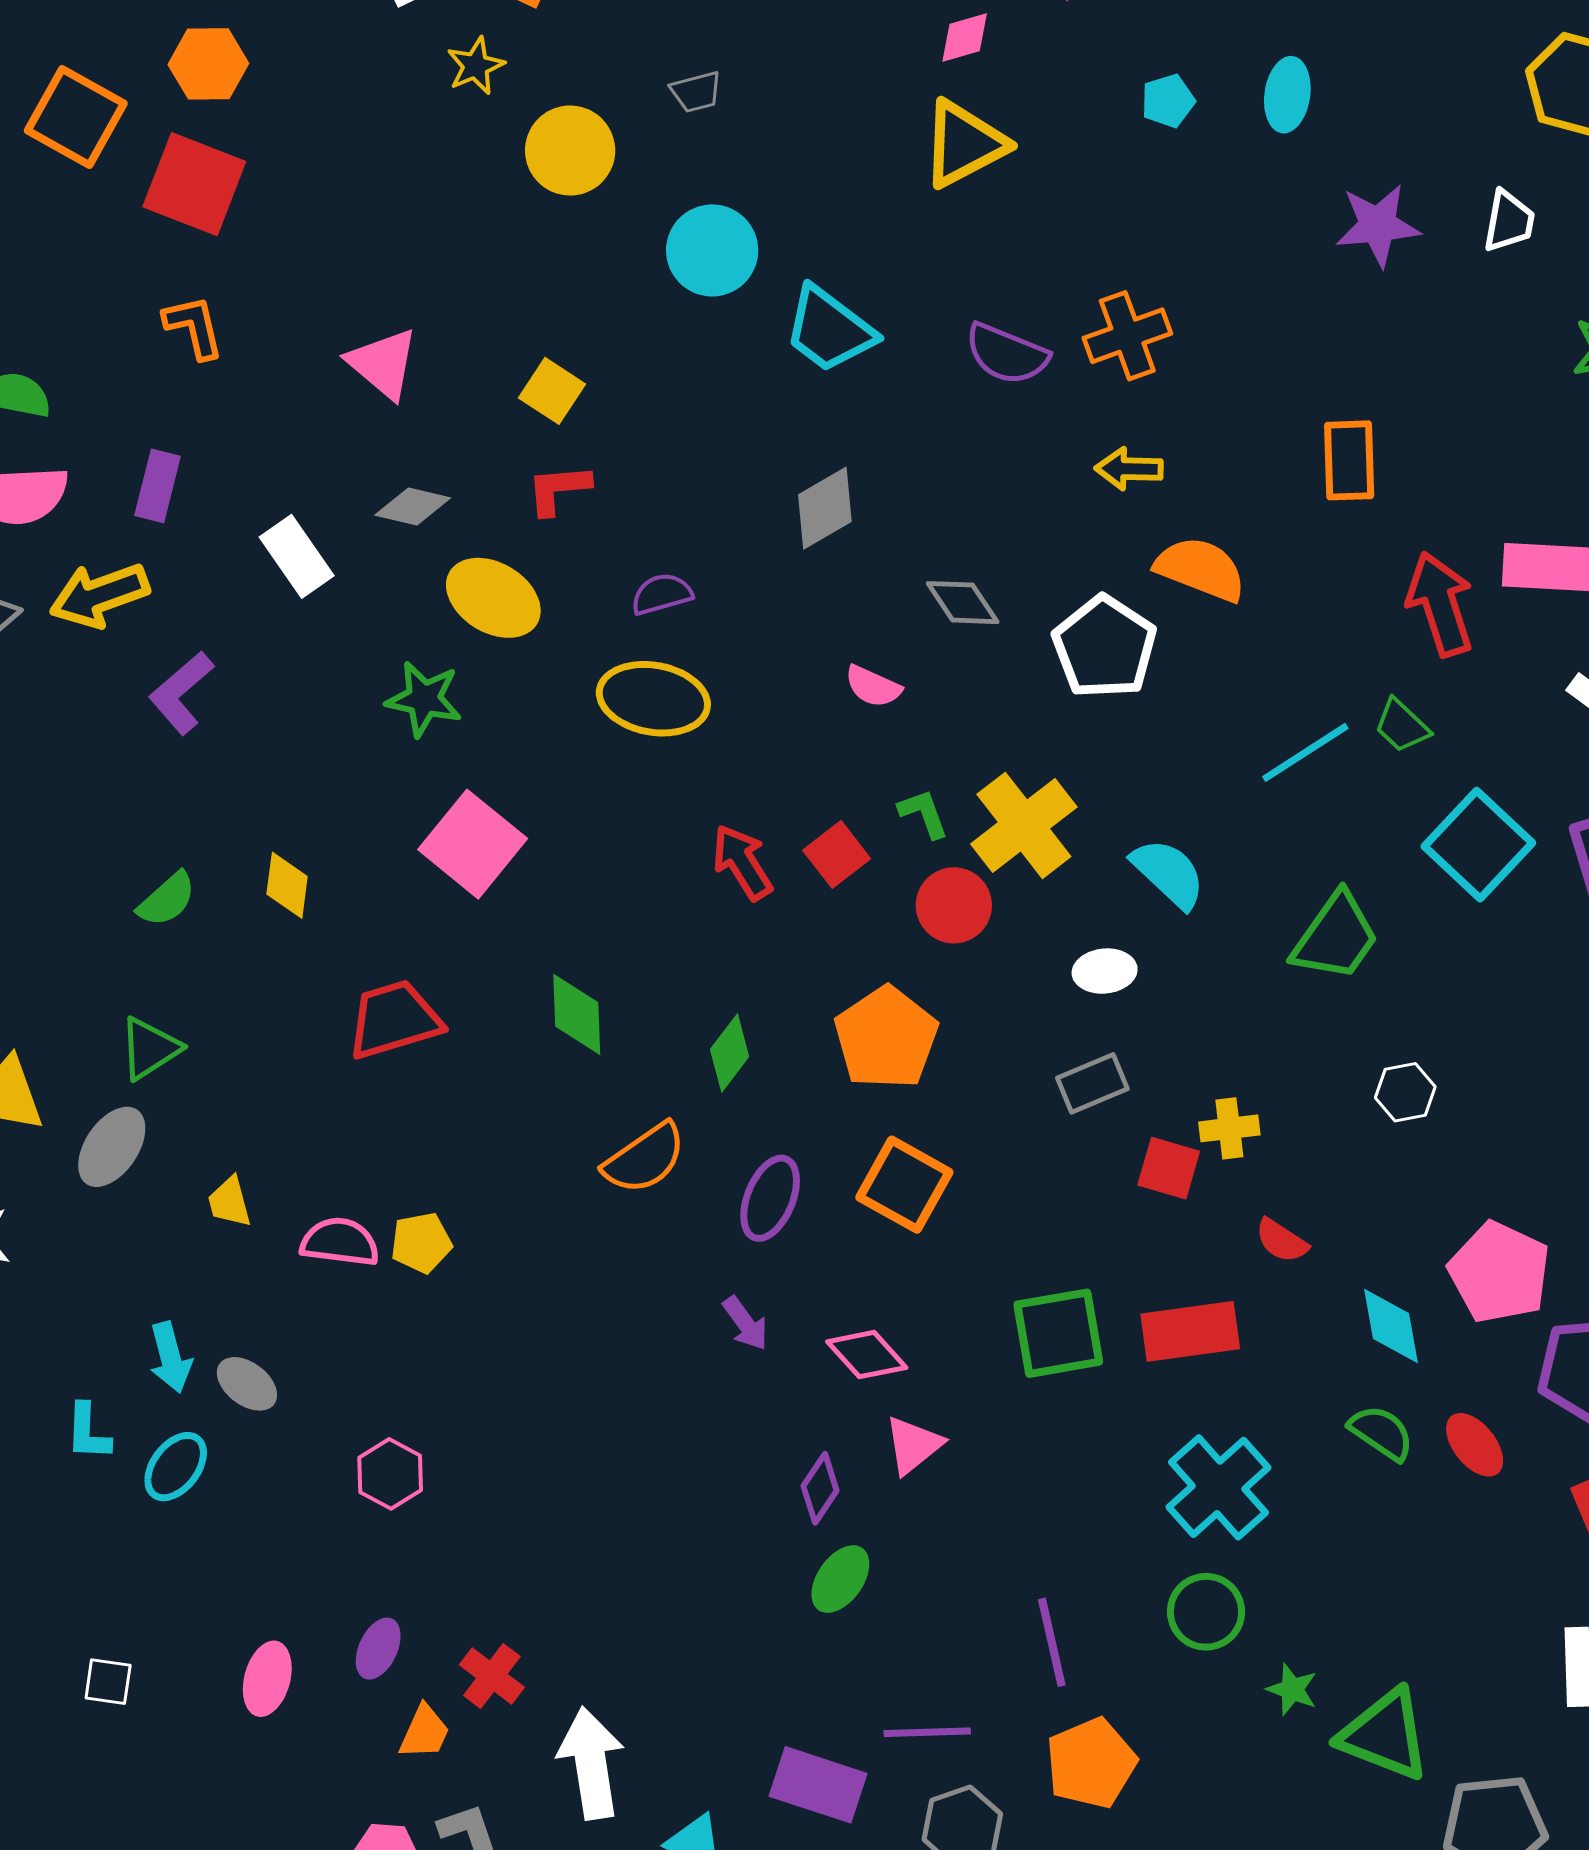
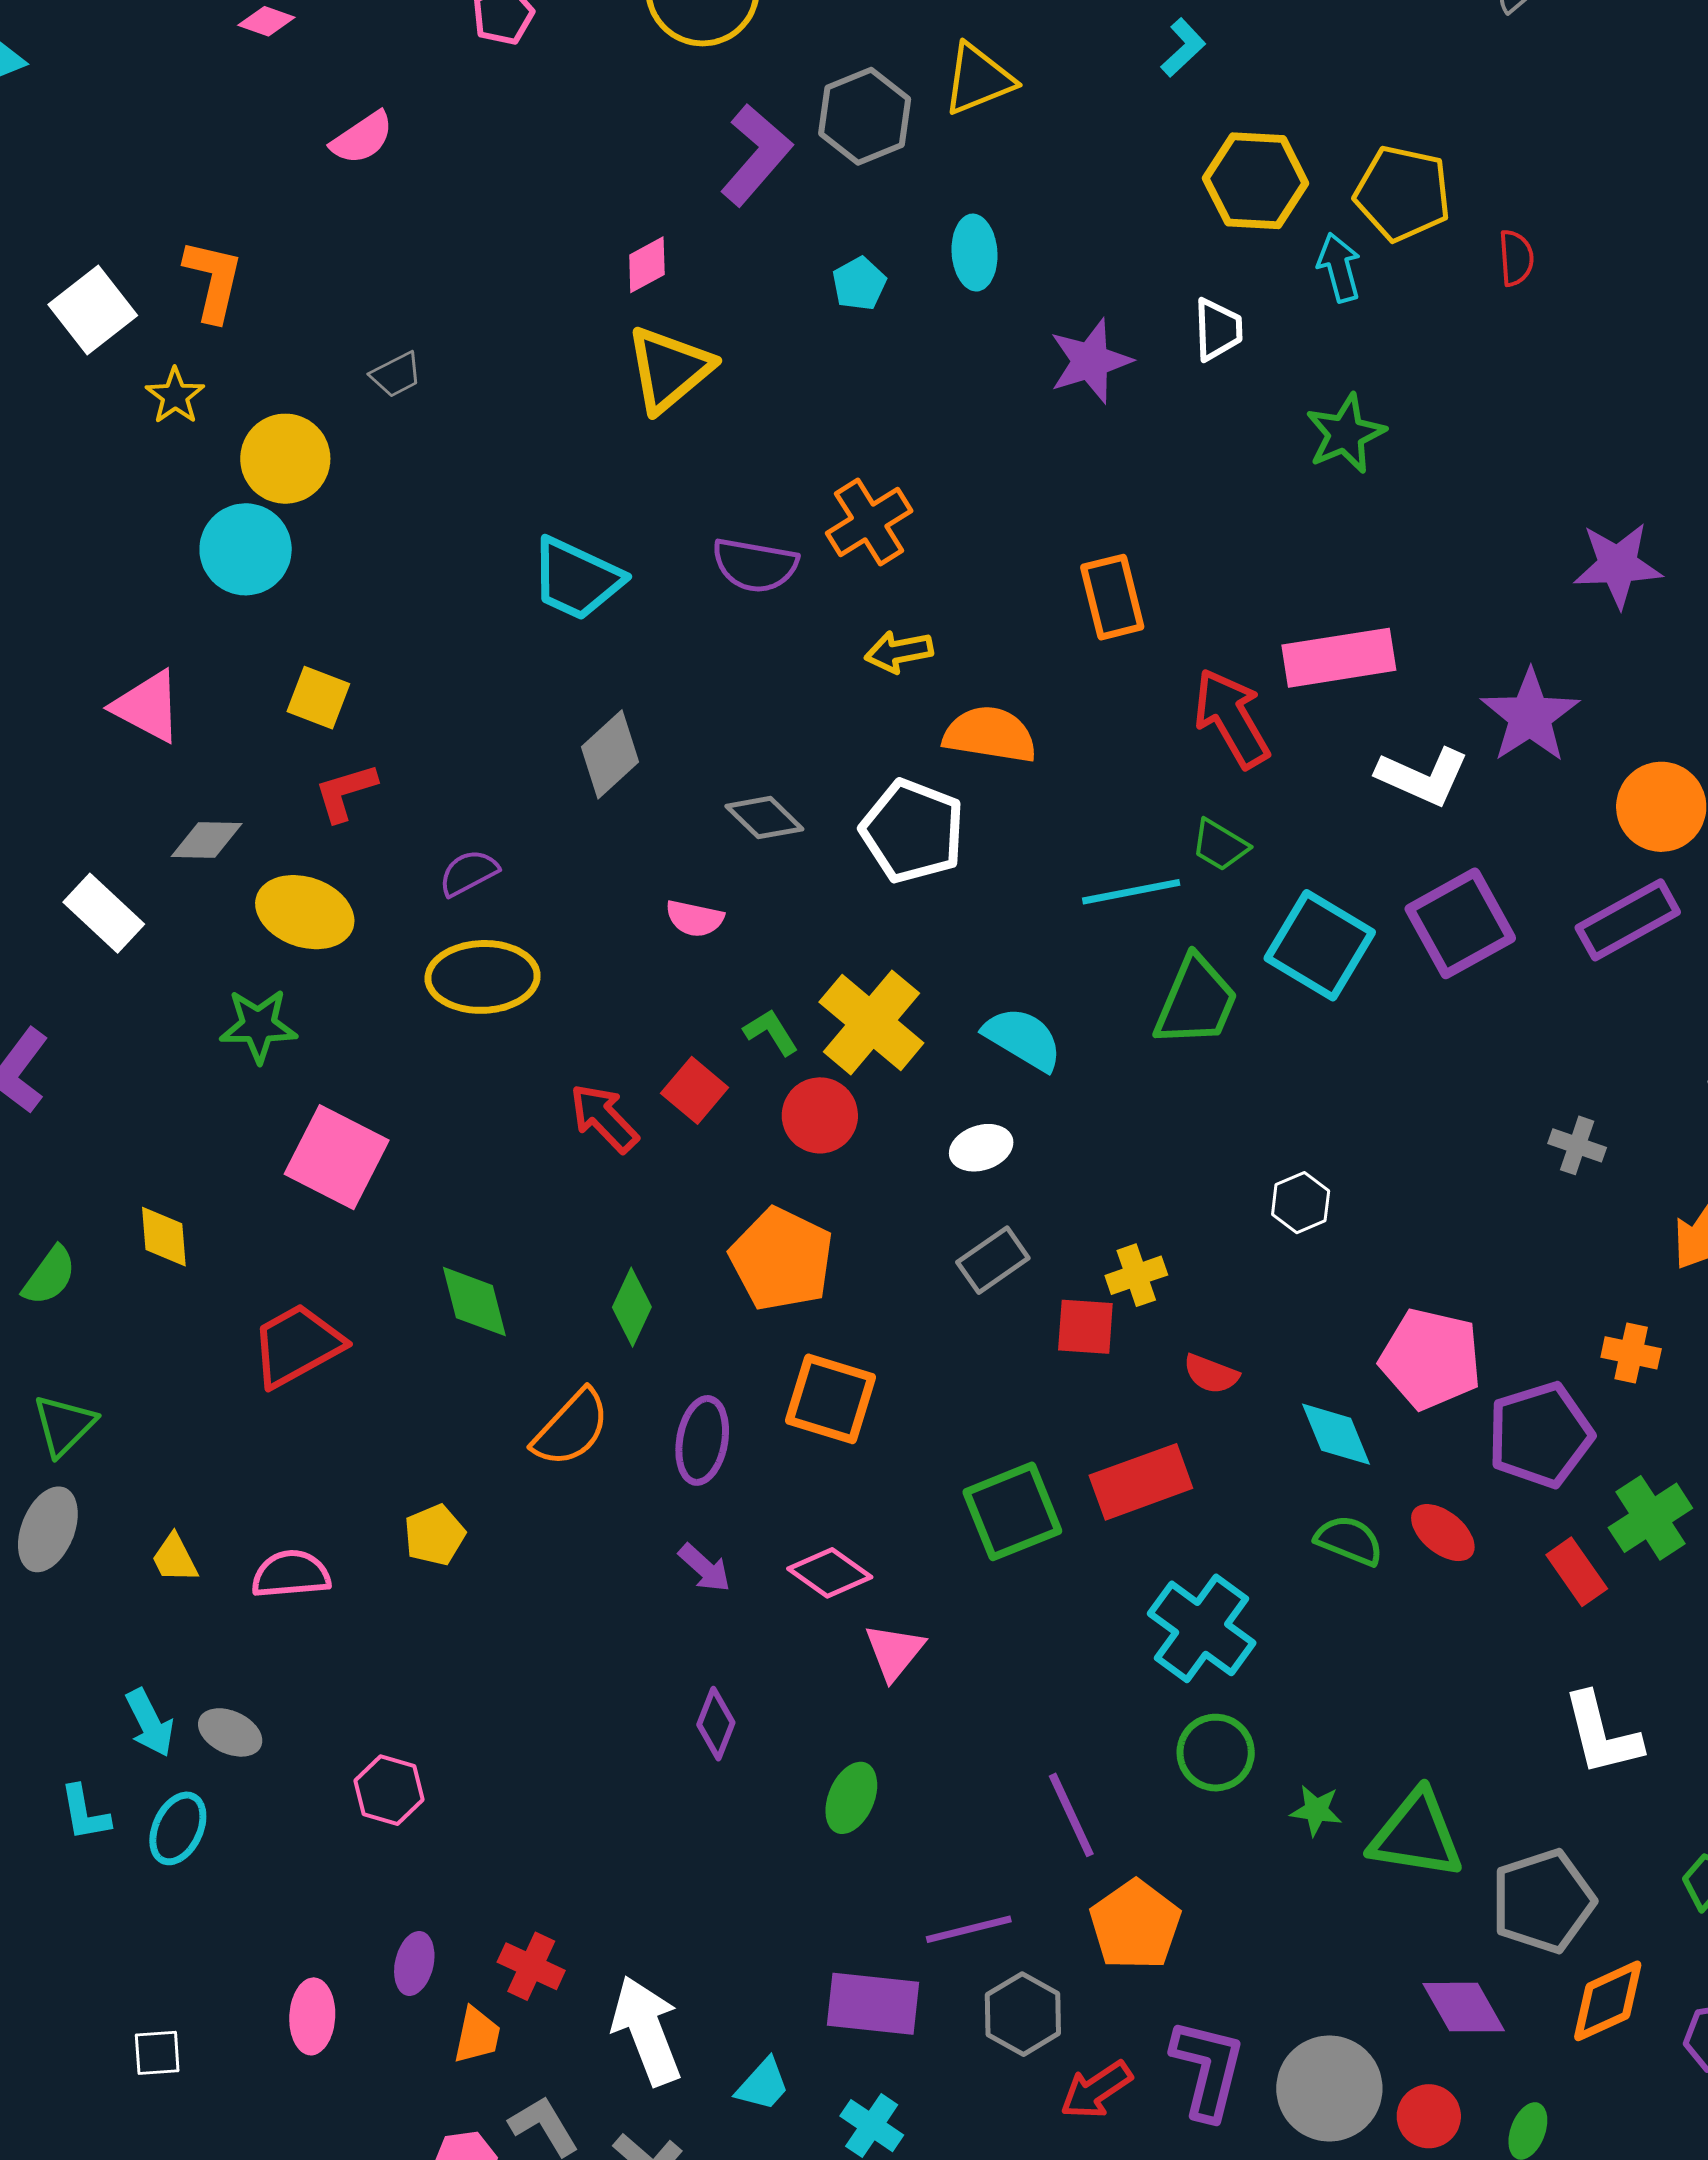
cyan circle: (712, 250) -> (246, 549), moved
cyan line: (1305, 752) -> (1131, 892), turned 34
green trapezoid: (1336, 937) -> (1196, 1001), moved
yellow pentagon: (421, 1243) -> (435, 1535), moved
purple diamond: (820, 1488) -> (716, 1724), moved

